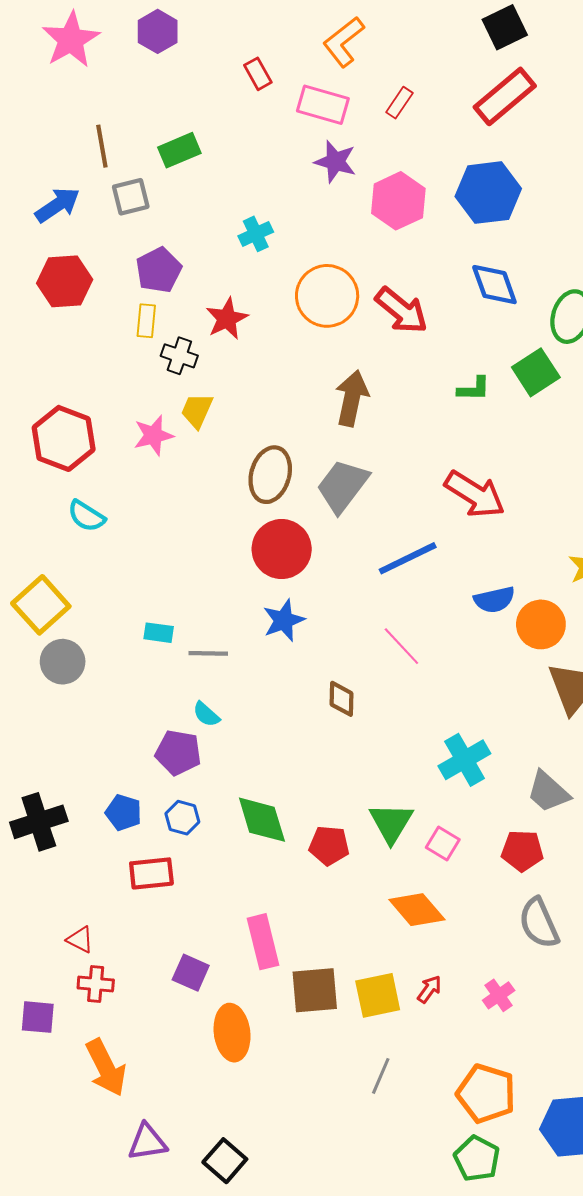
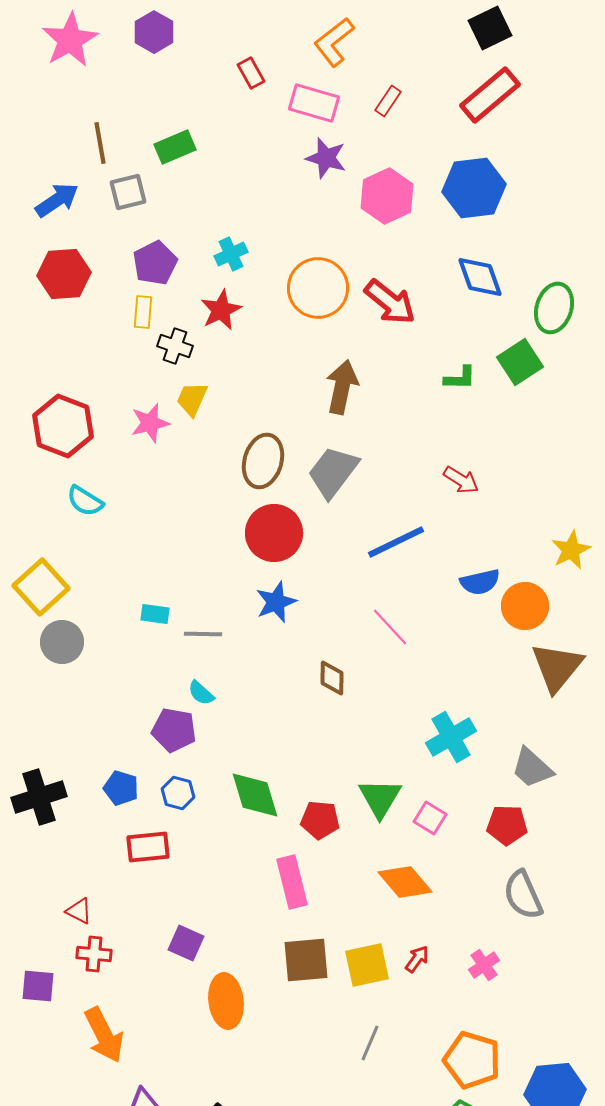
cyan cross: (256, 234) -> (231, 254), moved
red arrow: (475, 494) -> (461, 480), size x0.6
pink rectangle: (263, 942) -> (292, 882), moved

